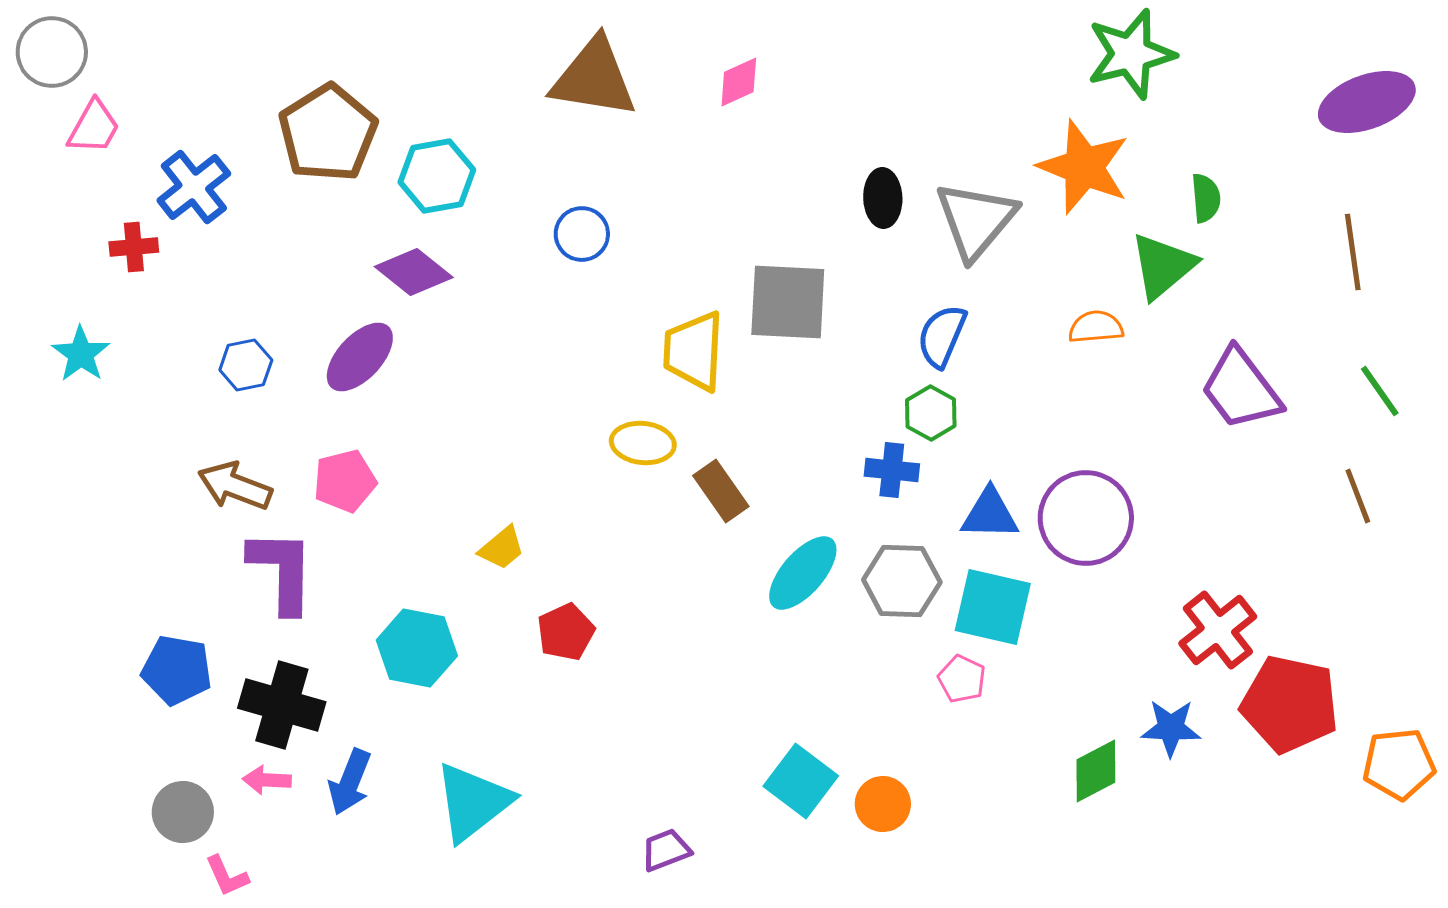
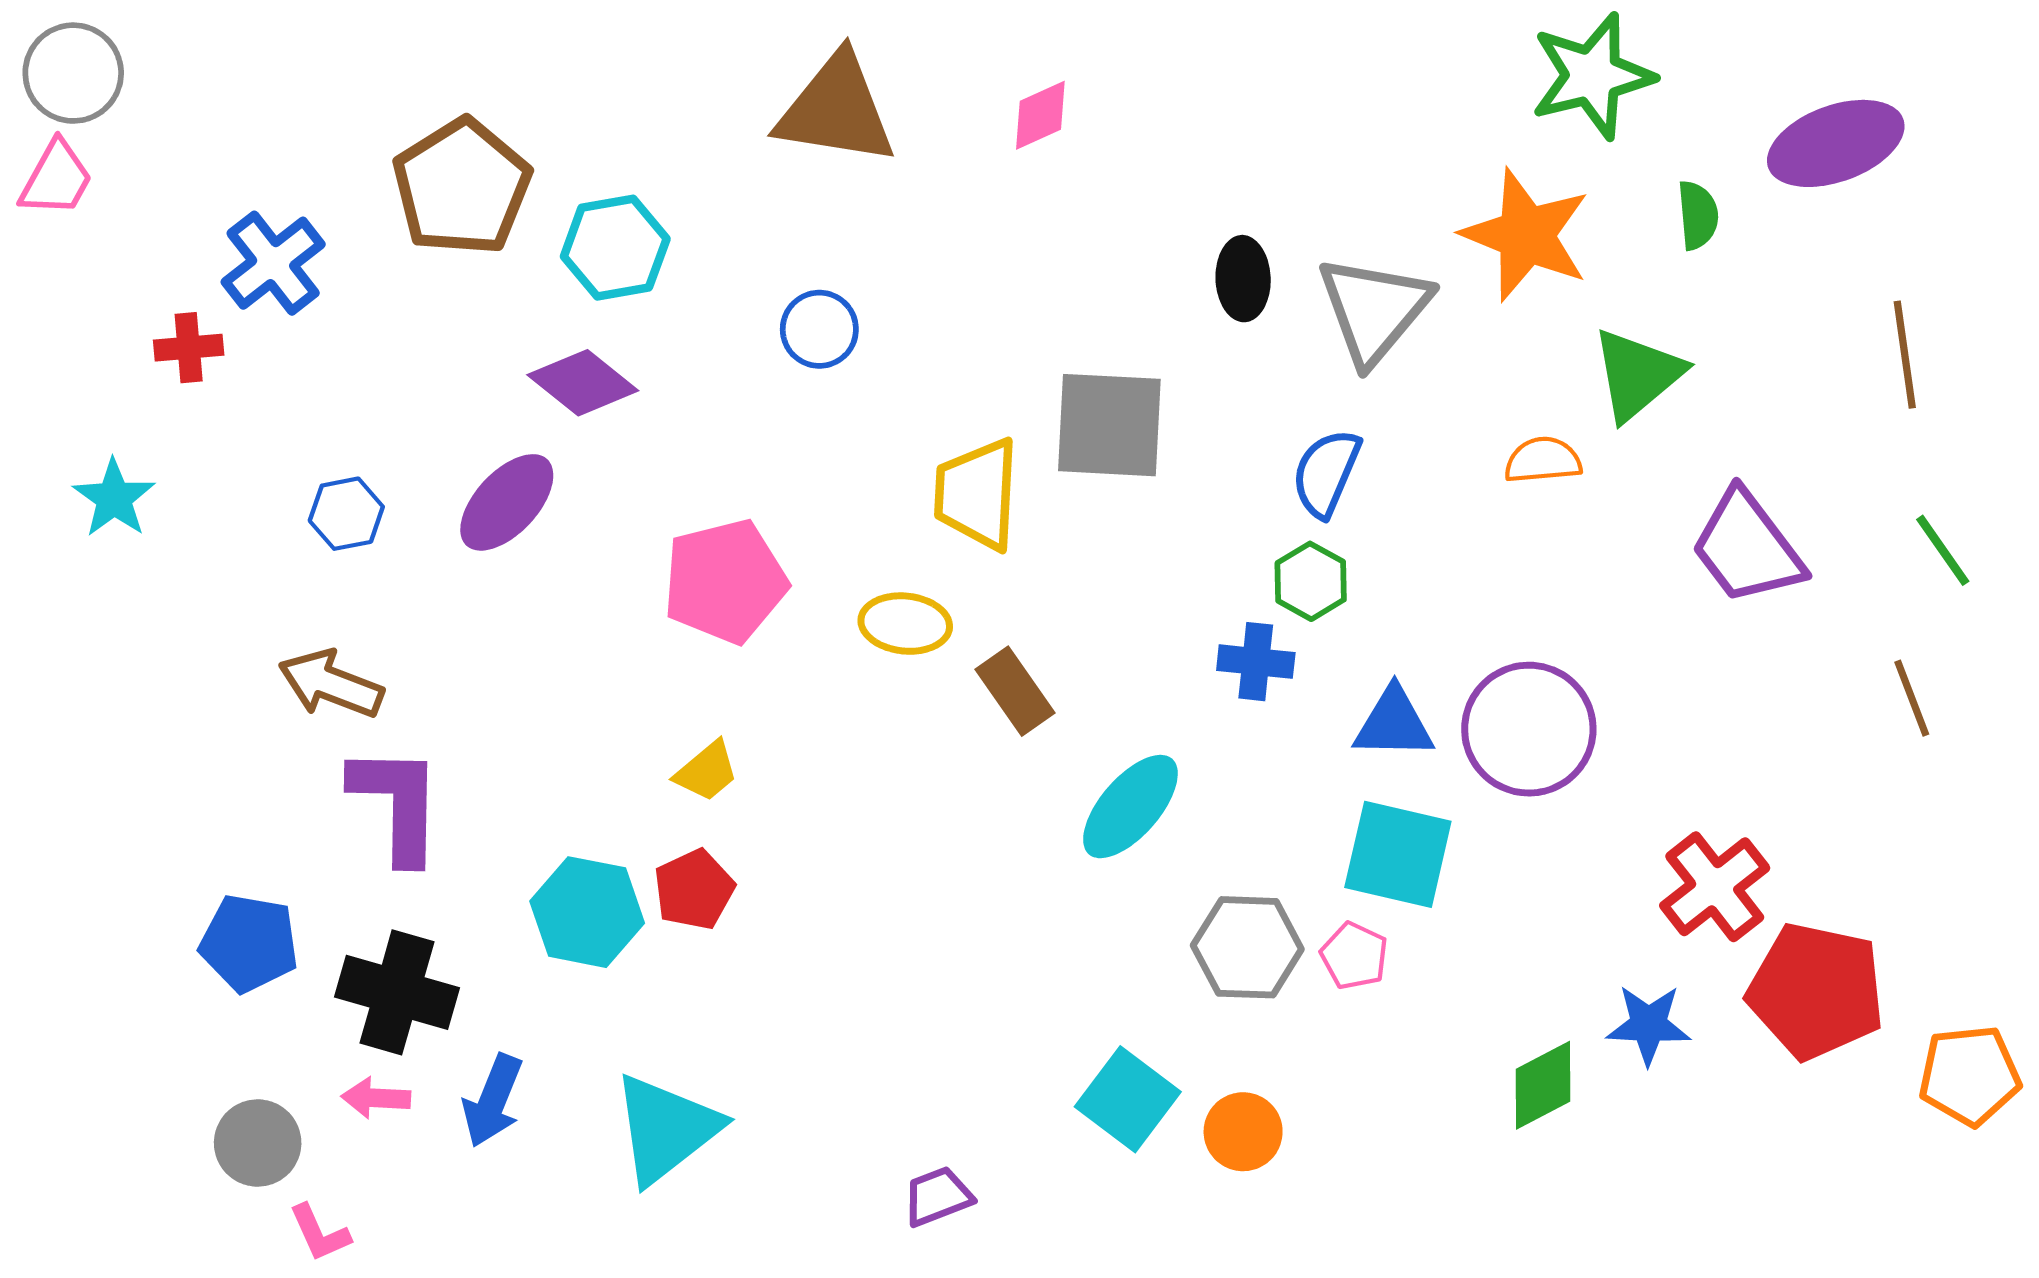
purple ellipse: (1367, 102) -> (1836, 143), moved
pink trapezoid: (94, 127) -> (56, 179), moved
green semicircle: (1206, 198) -> (1698, 215), moved
pink pentagon: (345, 481) -> (725, 581), moved, size x1.4
gray hexagon: (902, 581) -> (1247, 947), moved
red pentagon: (566, 632) -> (694, 890), moved

